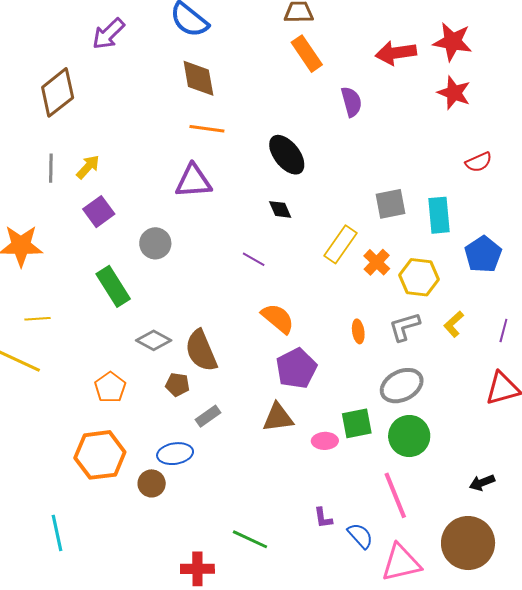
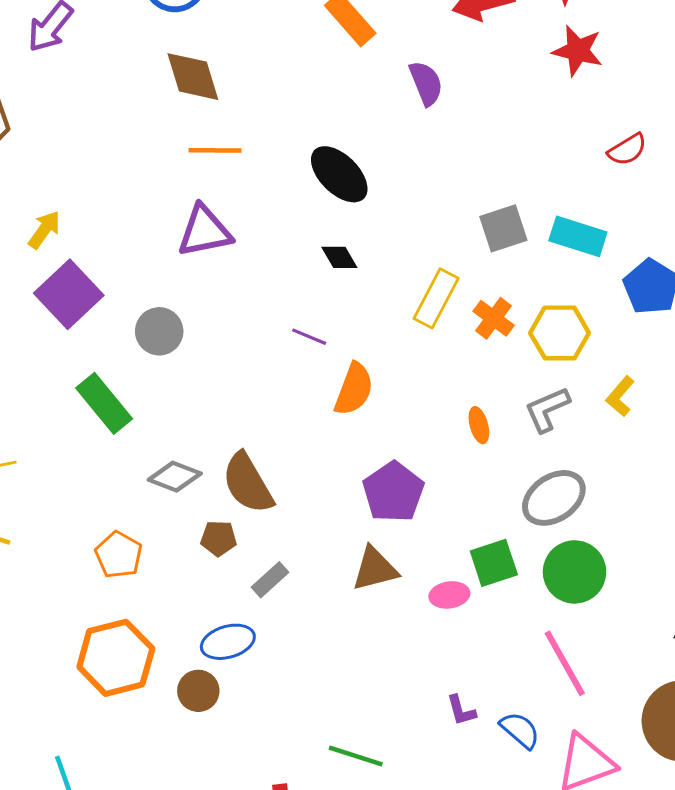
purple square: (99, 212) -> (69, 294), size x1.4
cyan rectangle: (439, 215) -> (578, 236), turned -60
orange semicircle: (278, 318) -> (354, 389), moved, turned 78

